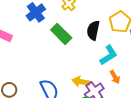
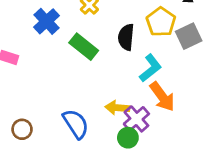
orange arrow: (115, 77) -> (162, 97), size x1.6

